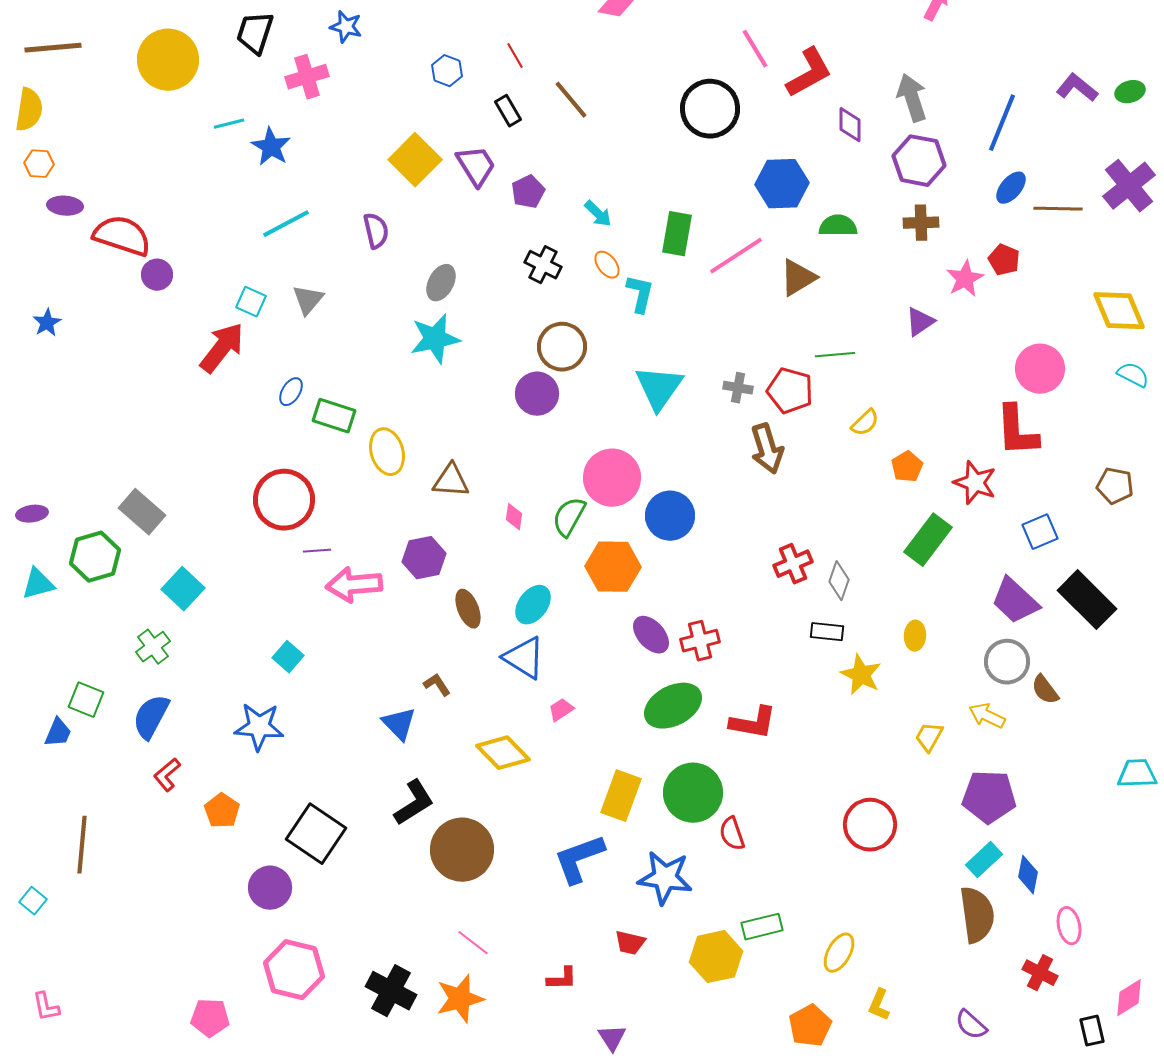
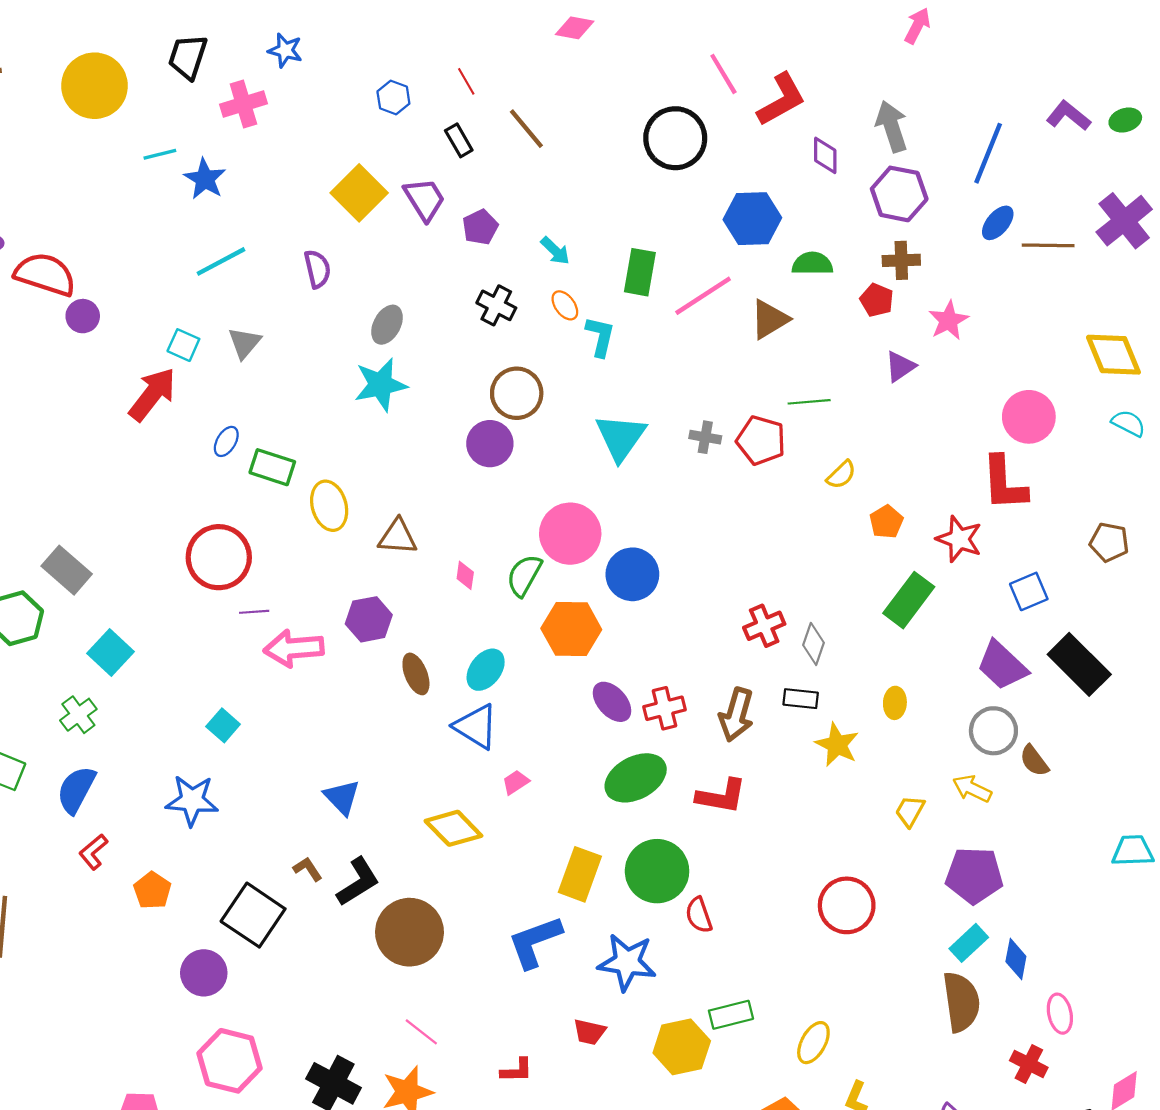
red pentagon: (1004, 260) -> (877, 300), moved
brown arrow: (767, 449) -> (736, 715), moved, turned 33
brown L-shape: (437, 685) -> (308, 869), moved

